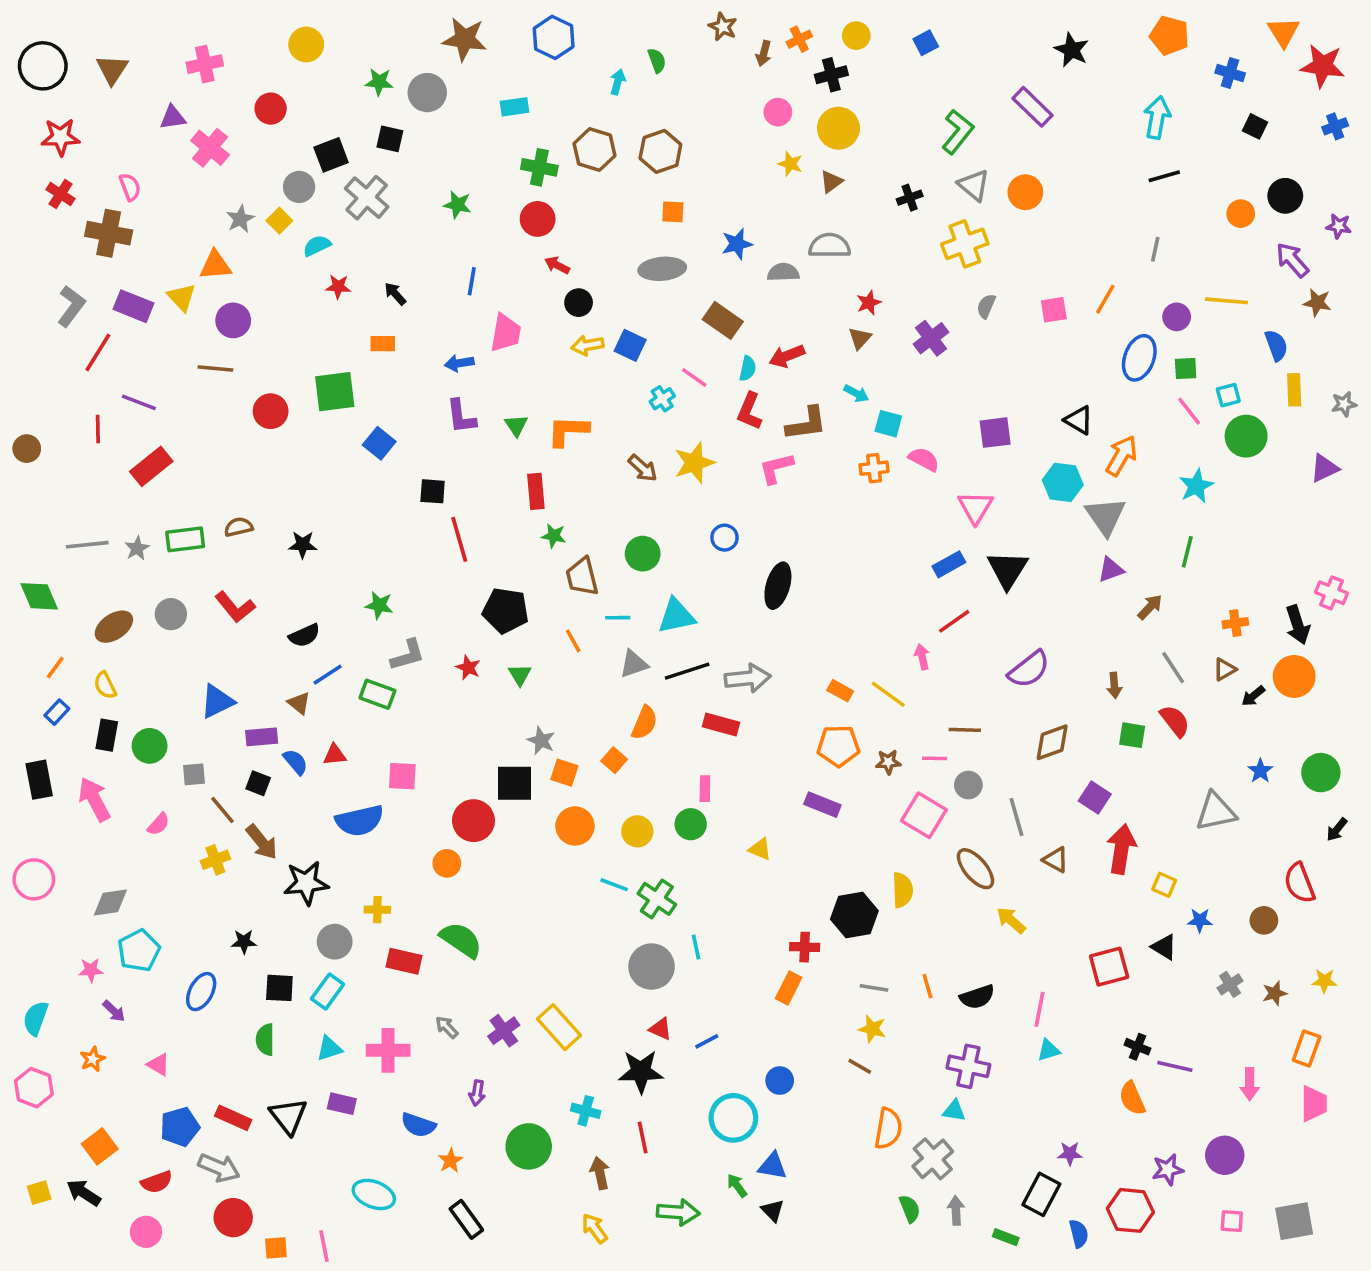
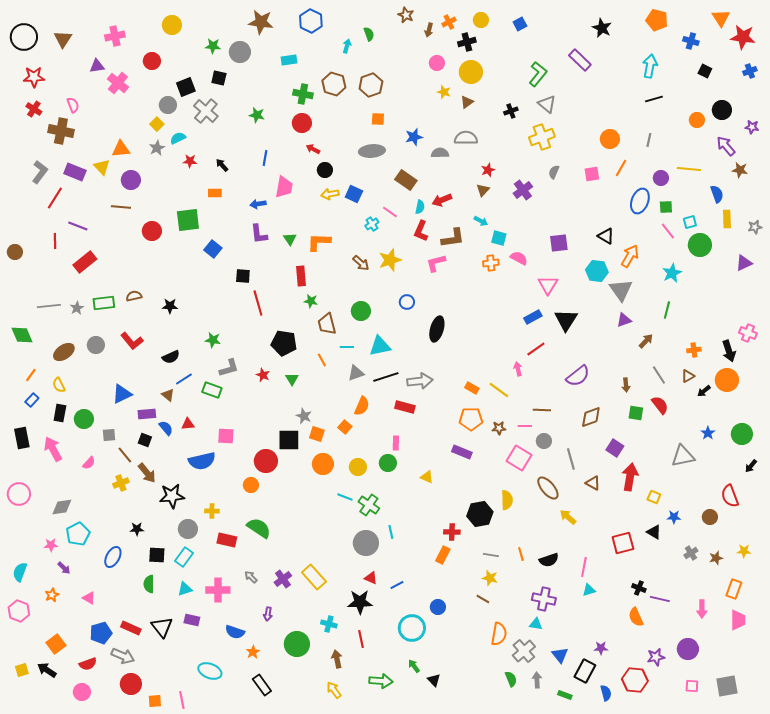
orange circle: (1025, 192) -> (610, 139), moved
gray star: (240, 219) -> (157, 148), moved
blue triangle: (773, 1166) -> (560, 655), moved, turned 42

